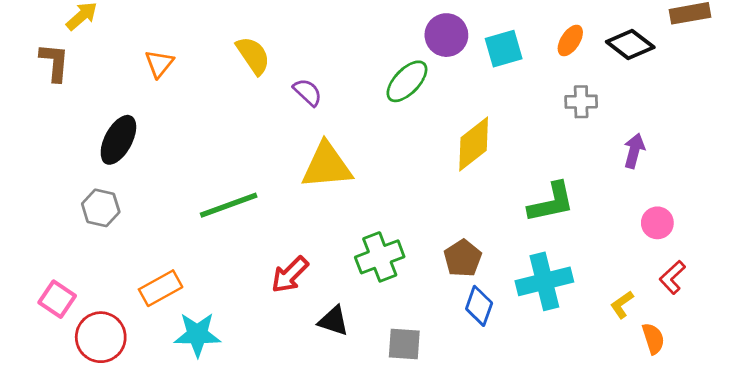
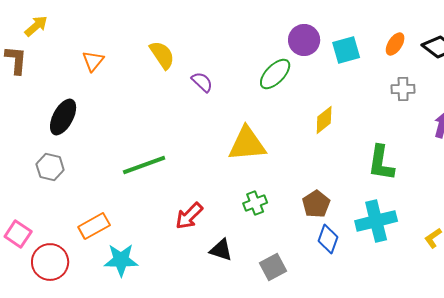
yellow diamond: (474, 144) -> (324, 120), size x0.7
yellow triangle: (327, 166) -> (247, 144), moved
green L-shape: (551, 202) -> (381, 163), turned 111
green cross: (380, 257) -> (255, 203), size x0.7
gray square: (404, 344) -> (273, 267), turned -32

